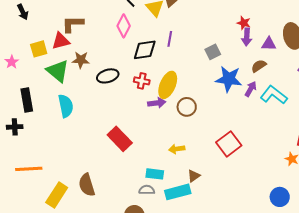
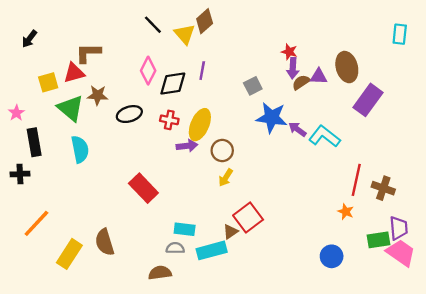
black arrow: (23, 12) -> (29, 39), turned 63
pink diamond: (124, 26) -> (148, 71), moved
pink star: (12, 62) -> (16, 113), moved
brown semicircle: (259, 66) -> (301, 82), moved
purple arrow: (251, 89) -> (297, 129), turned -84
red square: (229, 144) -> (248, 218), moved
yellow arrow: (177, 149) -> (226, 178), moved, turned -49
orange line: (29, 169) -> (36, 223), turned -44

